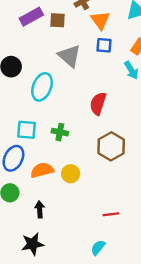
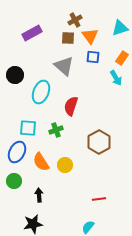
brown square: (57, 20) -> (68, 38), moved
red semicircle: (98, 104) -> (71, 106), moved
green cross: (60, 132) -> (56, 130), turned -32
orange semicircle: (42, 170) -> (41, 162), turned -108

